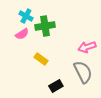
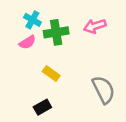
pink arrow: (87, 47) -> (95, 26), moved
black rectangle: (56, 86) -> (42, 107), moved

